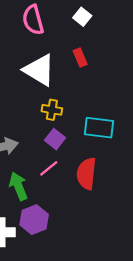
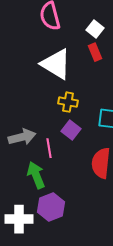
white square: (82, 17) -> (95, 29), moved
pink line: (49, 168) -> (49, 148), moved, turned -60

